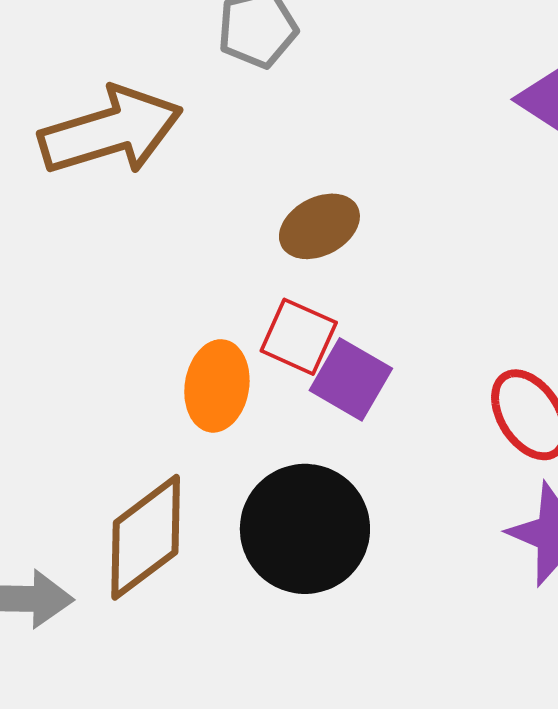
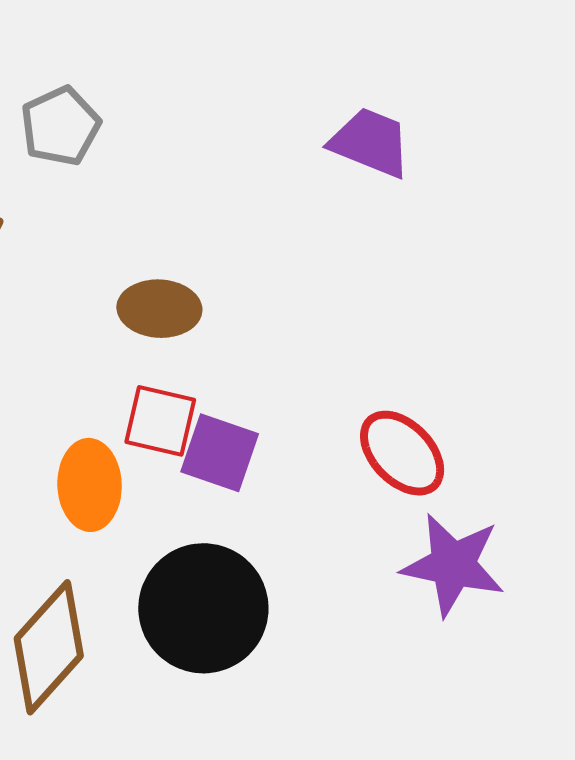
brown ellipse: (319, 226) -> (159, 309), turned 42

